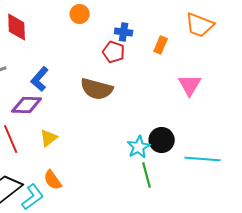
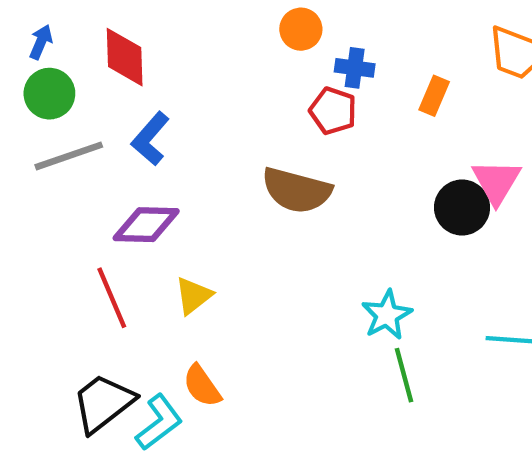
orange circle: (80, 14) -> (301, 29), moved
blue L-shape: (40, 79) -> (150, 139), moved
black circle: (162, 140) -> (462, 208), moved

